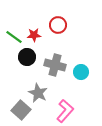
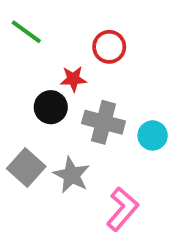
red star: (34, 35) -> (73, 79), moved
green line: (14, 37) -> (26, 32), moved
gray square: (21, 110) -> (26, 168), moved

